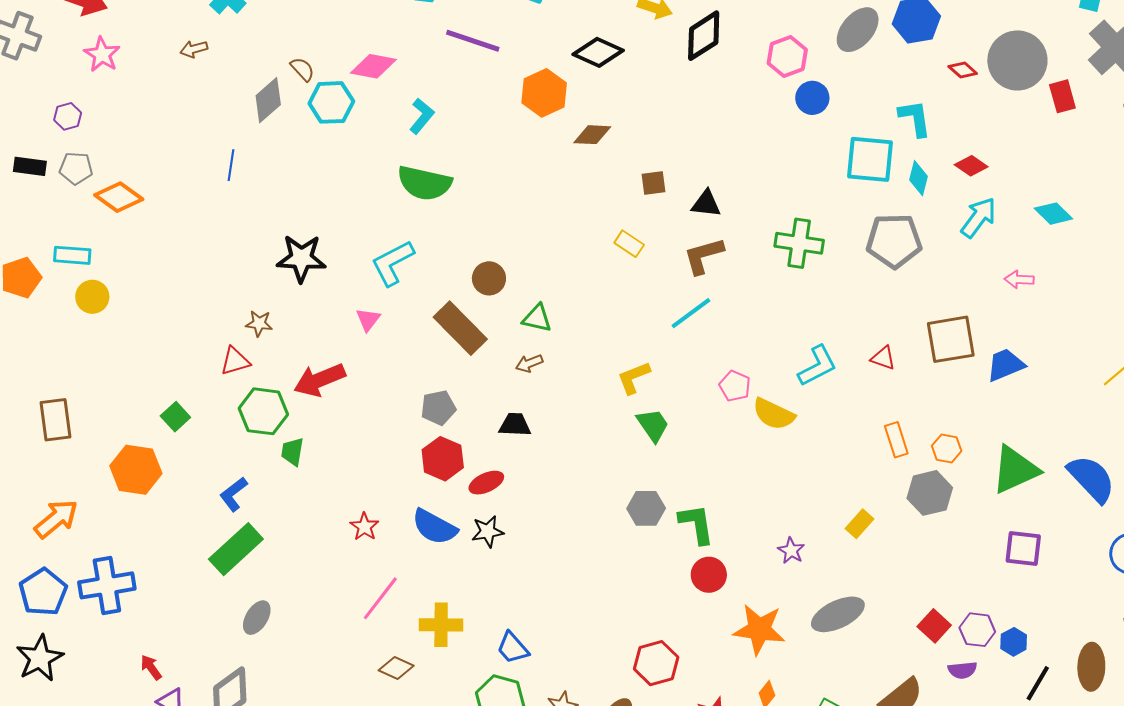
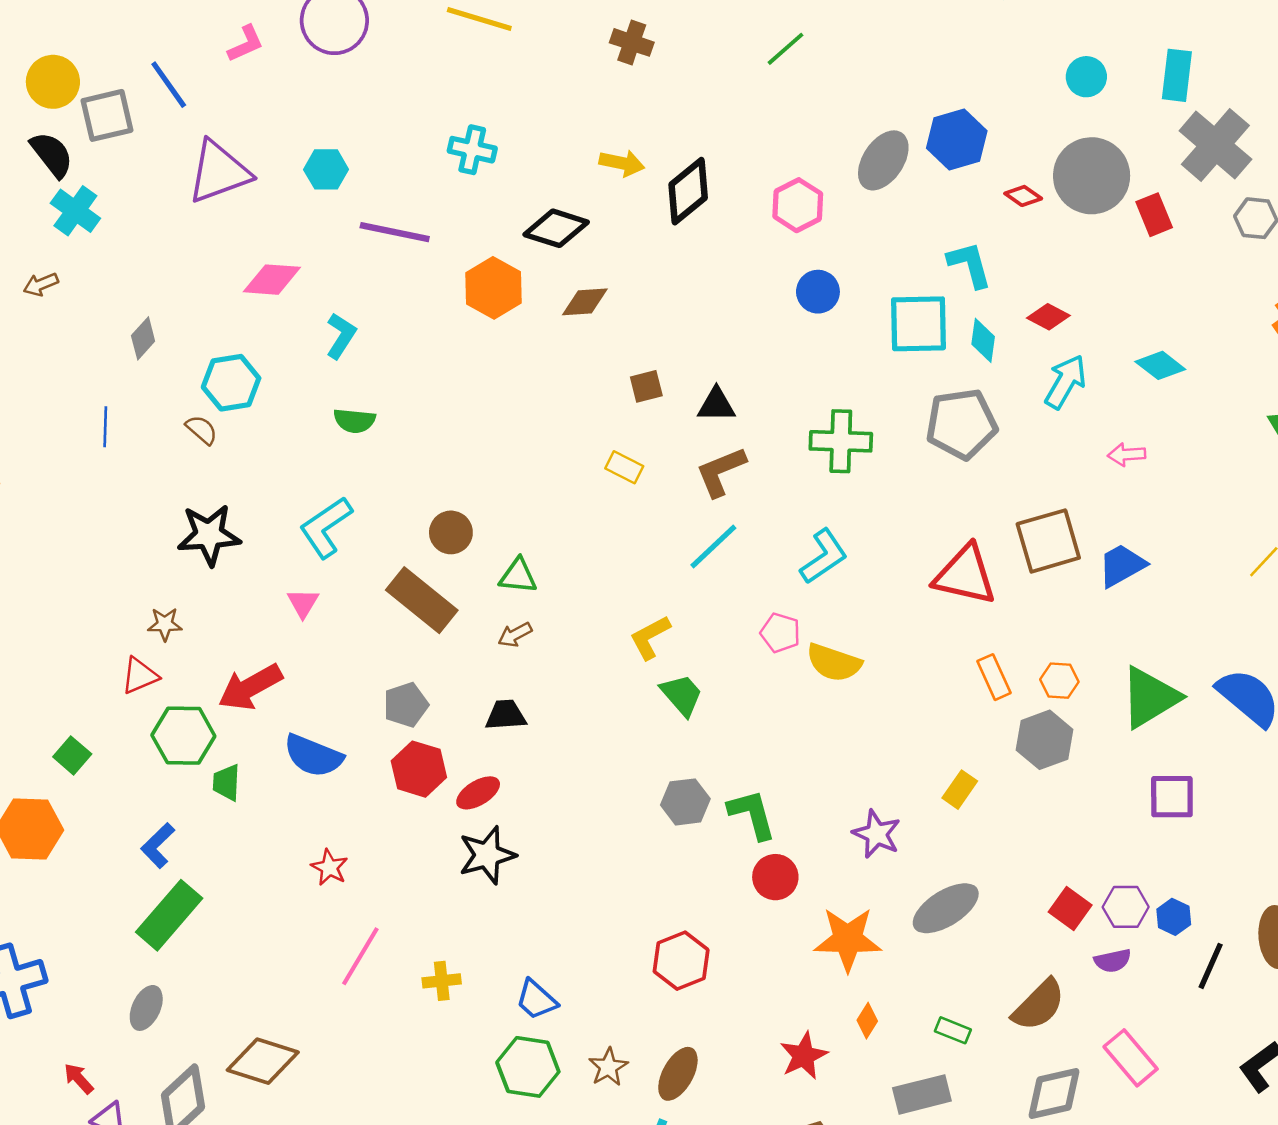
brown semicircle: (302, 69) -> (202, 430), moved
blue circle: (812, 98) -> (818, 292), moved
gray diamond: (268, 100) -> (143, 338), size x0.7
cyan hexagon: (331, 102) -> (231, 383), moved
brown diamond: (592, 135) -> (585, 302), moved
green semicircle: (424, 183) -> (354, 421), size x0.6
red triangle: (883, 358) -> (965, 575), size x2.0
cyan L-shape: (817, 366) -> (824, 556), moved
blue semicircle: (434, 527) -> (313, 756), moved
black star: (488, 532) -> (487, 855), size x1.4
purple star: (791, 551) -> (877, 834), size x1.4
gray ellipse: (257, 618) -> (146, 1008), moved
yellow cross: (441, 625) -> (442, 981), size x0.7
red hexagon: (656, 663) -> (681, 961), moved
brown diamond: (396, 668) -> (263, 1061), moved, size x1.6

